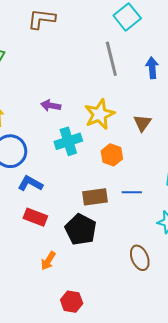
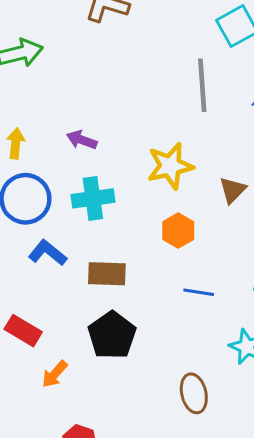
purple arrow: (51, 106) -> (82, 140), moved
cyan cross: (68, 141) -> (93, 198), moved
brown rectangle: (95, 197) -> (107, 274), moved
red rectangle: (35, 217) -> (23, 331), moved

